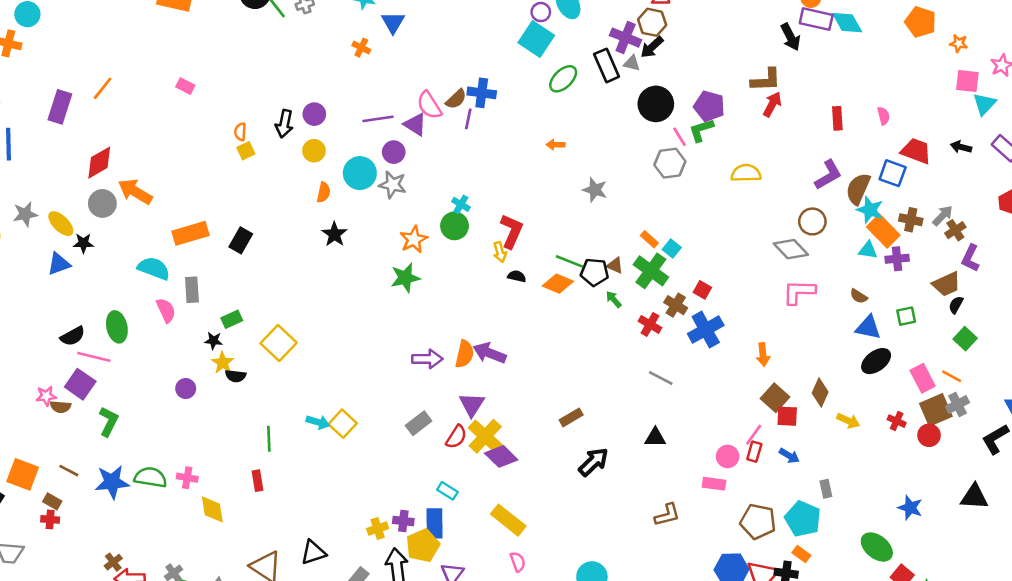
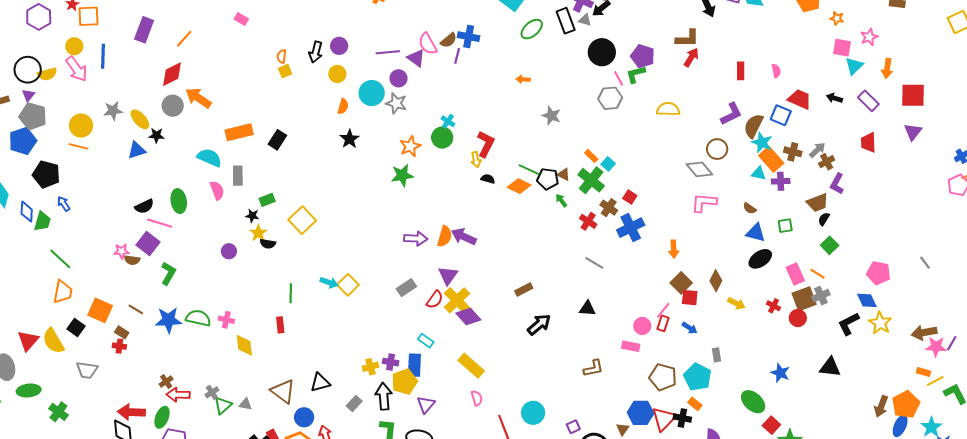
orange line: (103, 88) -> (184, 39), moved

